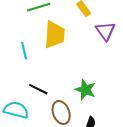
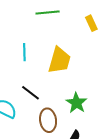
yellow trapezoid: (55, 35) -> (60, 60), moved

